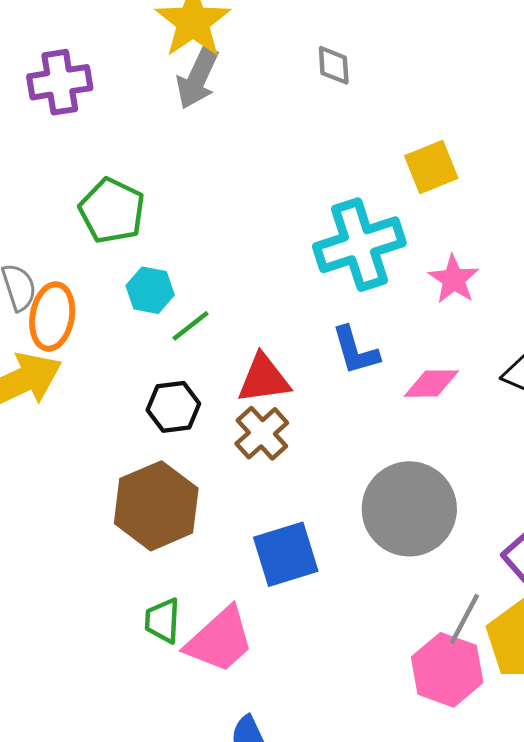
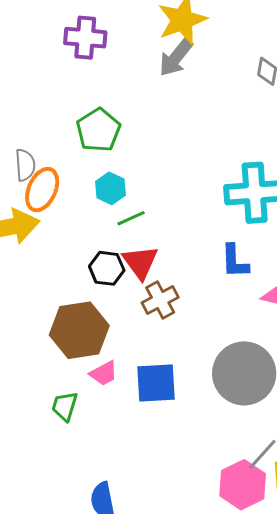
red triangle: (264, 379) -> (140, 262), moved, turned 48
pink trapezoid: (220, 640) -> (104, 373), moved, size x0.6

